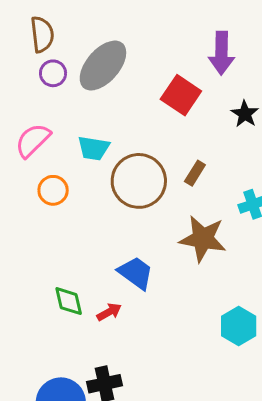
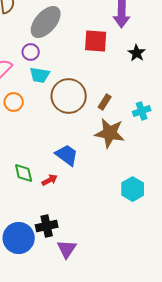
purple circle: (53, 73) -> (31, 52), moved
red square: (181, 95) -> (96, 41), turned -30
brown rectangle: (195, 173) -> (105, 102), moved

